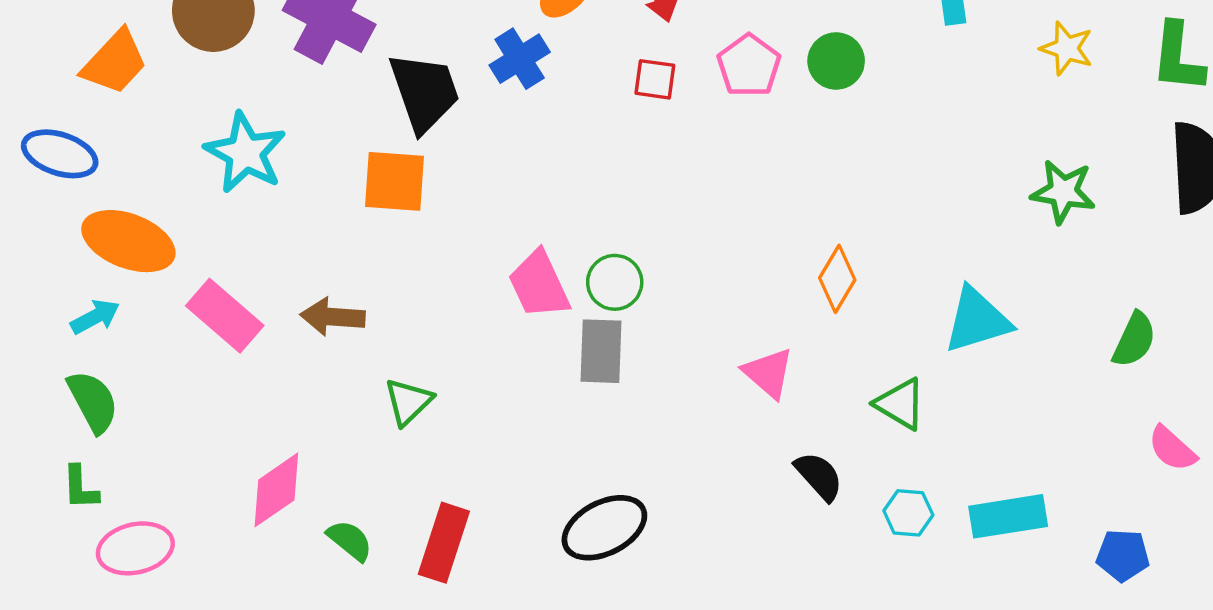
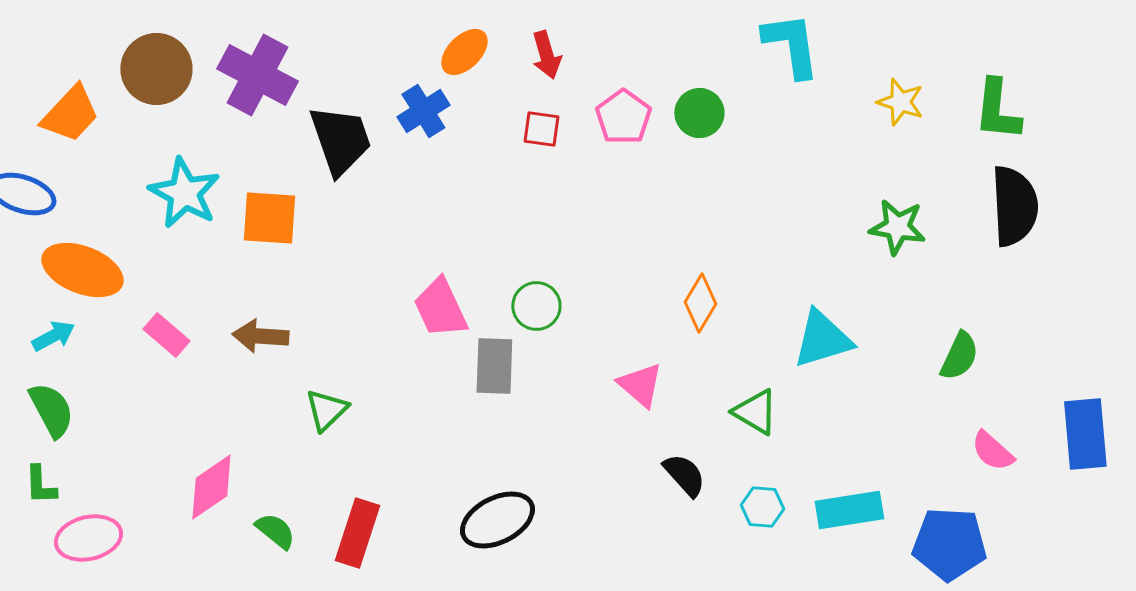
orange square: (395, 181) -> (269, 218), moved
green circle: (615, 282) -> (536, 306), moved
pink rectangle: (225, 316) -> (166, 335), size x0.7
blue pentagon: (1123, 555) -> (949, 544), size x1.6

